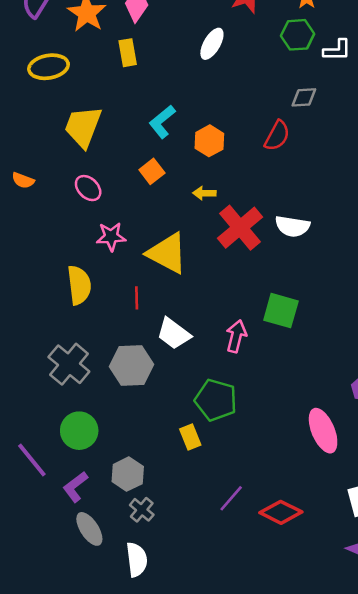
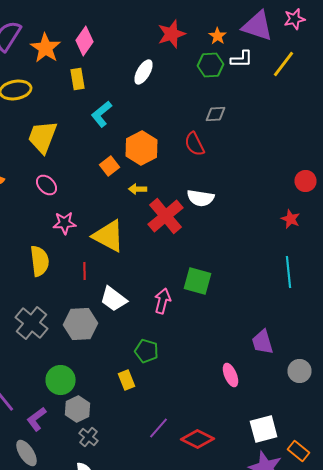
white L-shape: (337, 50) -> (242, 59), moved
cyan L-shape: (162, 122) -> (102, 114), moved
red semicircle: (277, 136) -> (194, 144), turned 125
orange hexagon: (209, 141) -> (142, 148), size x1.4
orange square: (152, 171) -> (110, 166), moved
white semicircle: (292, 226) -> (200, 198), moved
green pentagon: (216, 400) -> (146, 351), size x0.7
green circle: (79, 431) -> (60, 380), moved
pink ellipse: (323, 431) -> (230, 375), size x0.7
gray ellipse: (89, 529) -> (26, 453), moved

